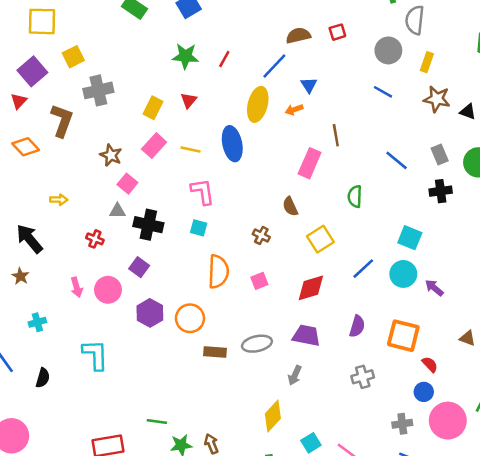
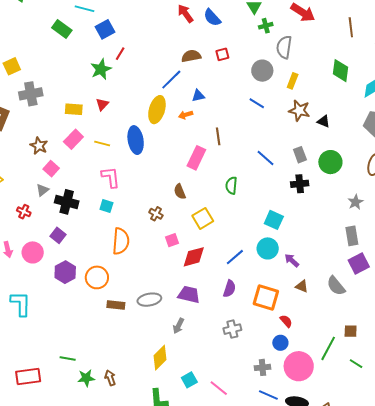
green star: (185, 56) -> (101, 69), turned -30
red line: (224, 59) -> (120, 54), moved
blue triangle: (309, 85) -> (198, 96), turned 48
yellow rectangle: (153, 108) -> (74, 109), turned 66
gray triangle: (117, 211) -> (42, 190), turned -40
blue line: (363, 269) -> (235, 257), moved
pink square: (259, 281) -> (172, 240), moved
brown triangle: (467, 338) -> (302, 286), moved

